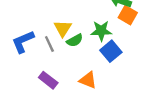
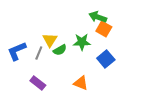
gray line: (49, 44) -> (39, 53), turned 48
blue square: (111, 51) -> (106, 59), moved
orange triangle: (88, 80) -> (81, 83), moved

